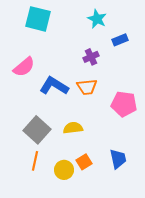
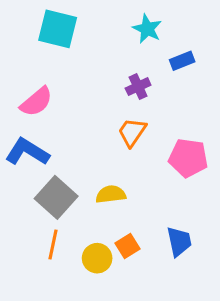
blue L-shape: (54, 86) -> (27, 152), moved
orange trapezoid: (87, 87) -> (132, 132), turned 130

